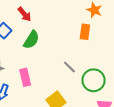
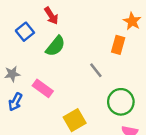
gray line: (69, 67) -> (96, 70), moved
pink rectangle: (25, 77) -> (43, 88), turned -48

